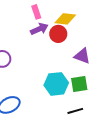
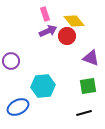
yellow diamond: (65, 19) -> (74, 21), turned 45
cyan hexagon: (56, 84) -> (43, 86), moved

